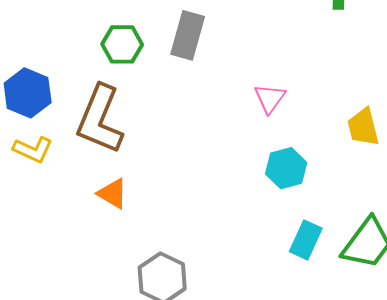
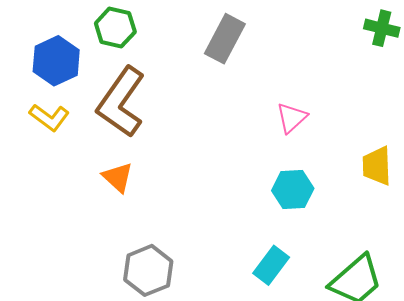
green hexagon: (122, 44) -> (115, 28), moved
cyan rectangle: (306, 240) -> (271, 265), moved

